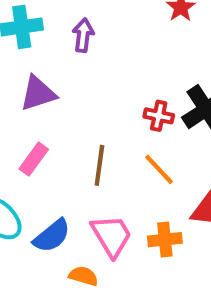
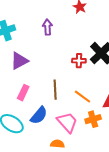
purple arrow: (83, 35) -> (47, 27), moved
orange line: (159, 169) -> (82, 97), moved
blue semicircle: (52, 236) -> (39, 115), moved

